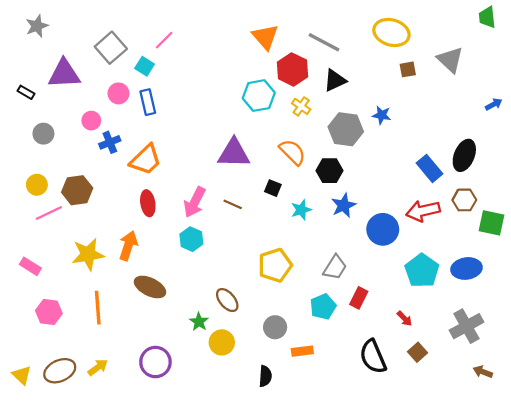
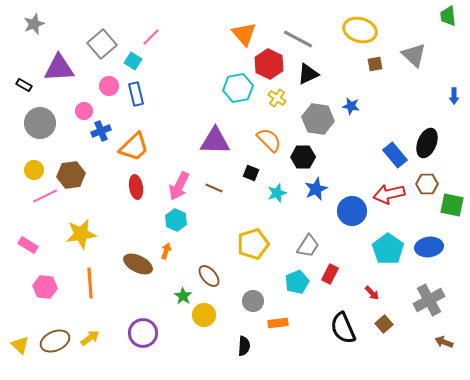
blue arrow: (494, 104) -> (454, 96), turned 119
gray circle: (43, 134) -> (40, 123), size x1.6
orange arrow: (128, 246) -> (166, 251), moved, size x0.6

